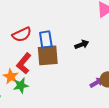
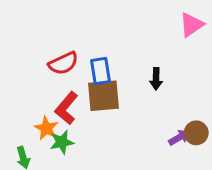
black arrow: (82, 44) -> (156, 79), turned 112

